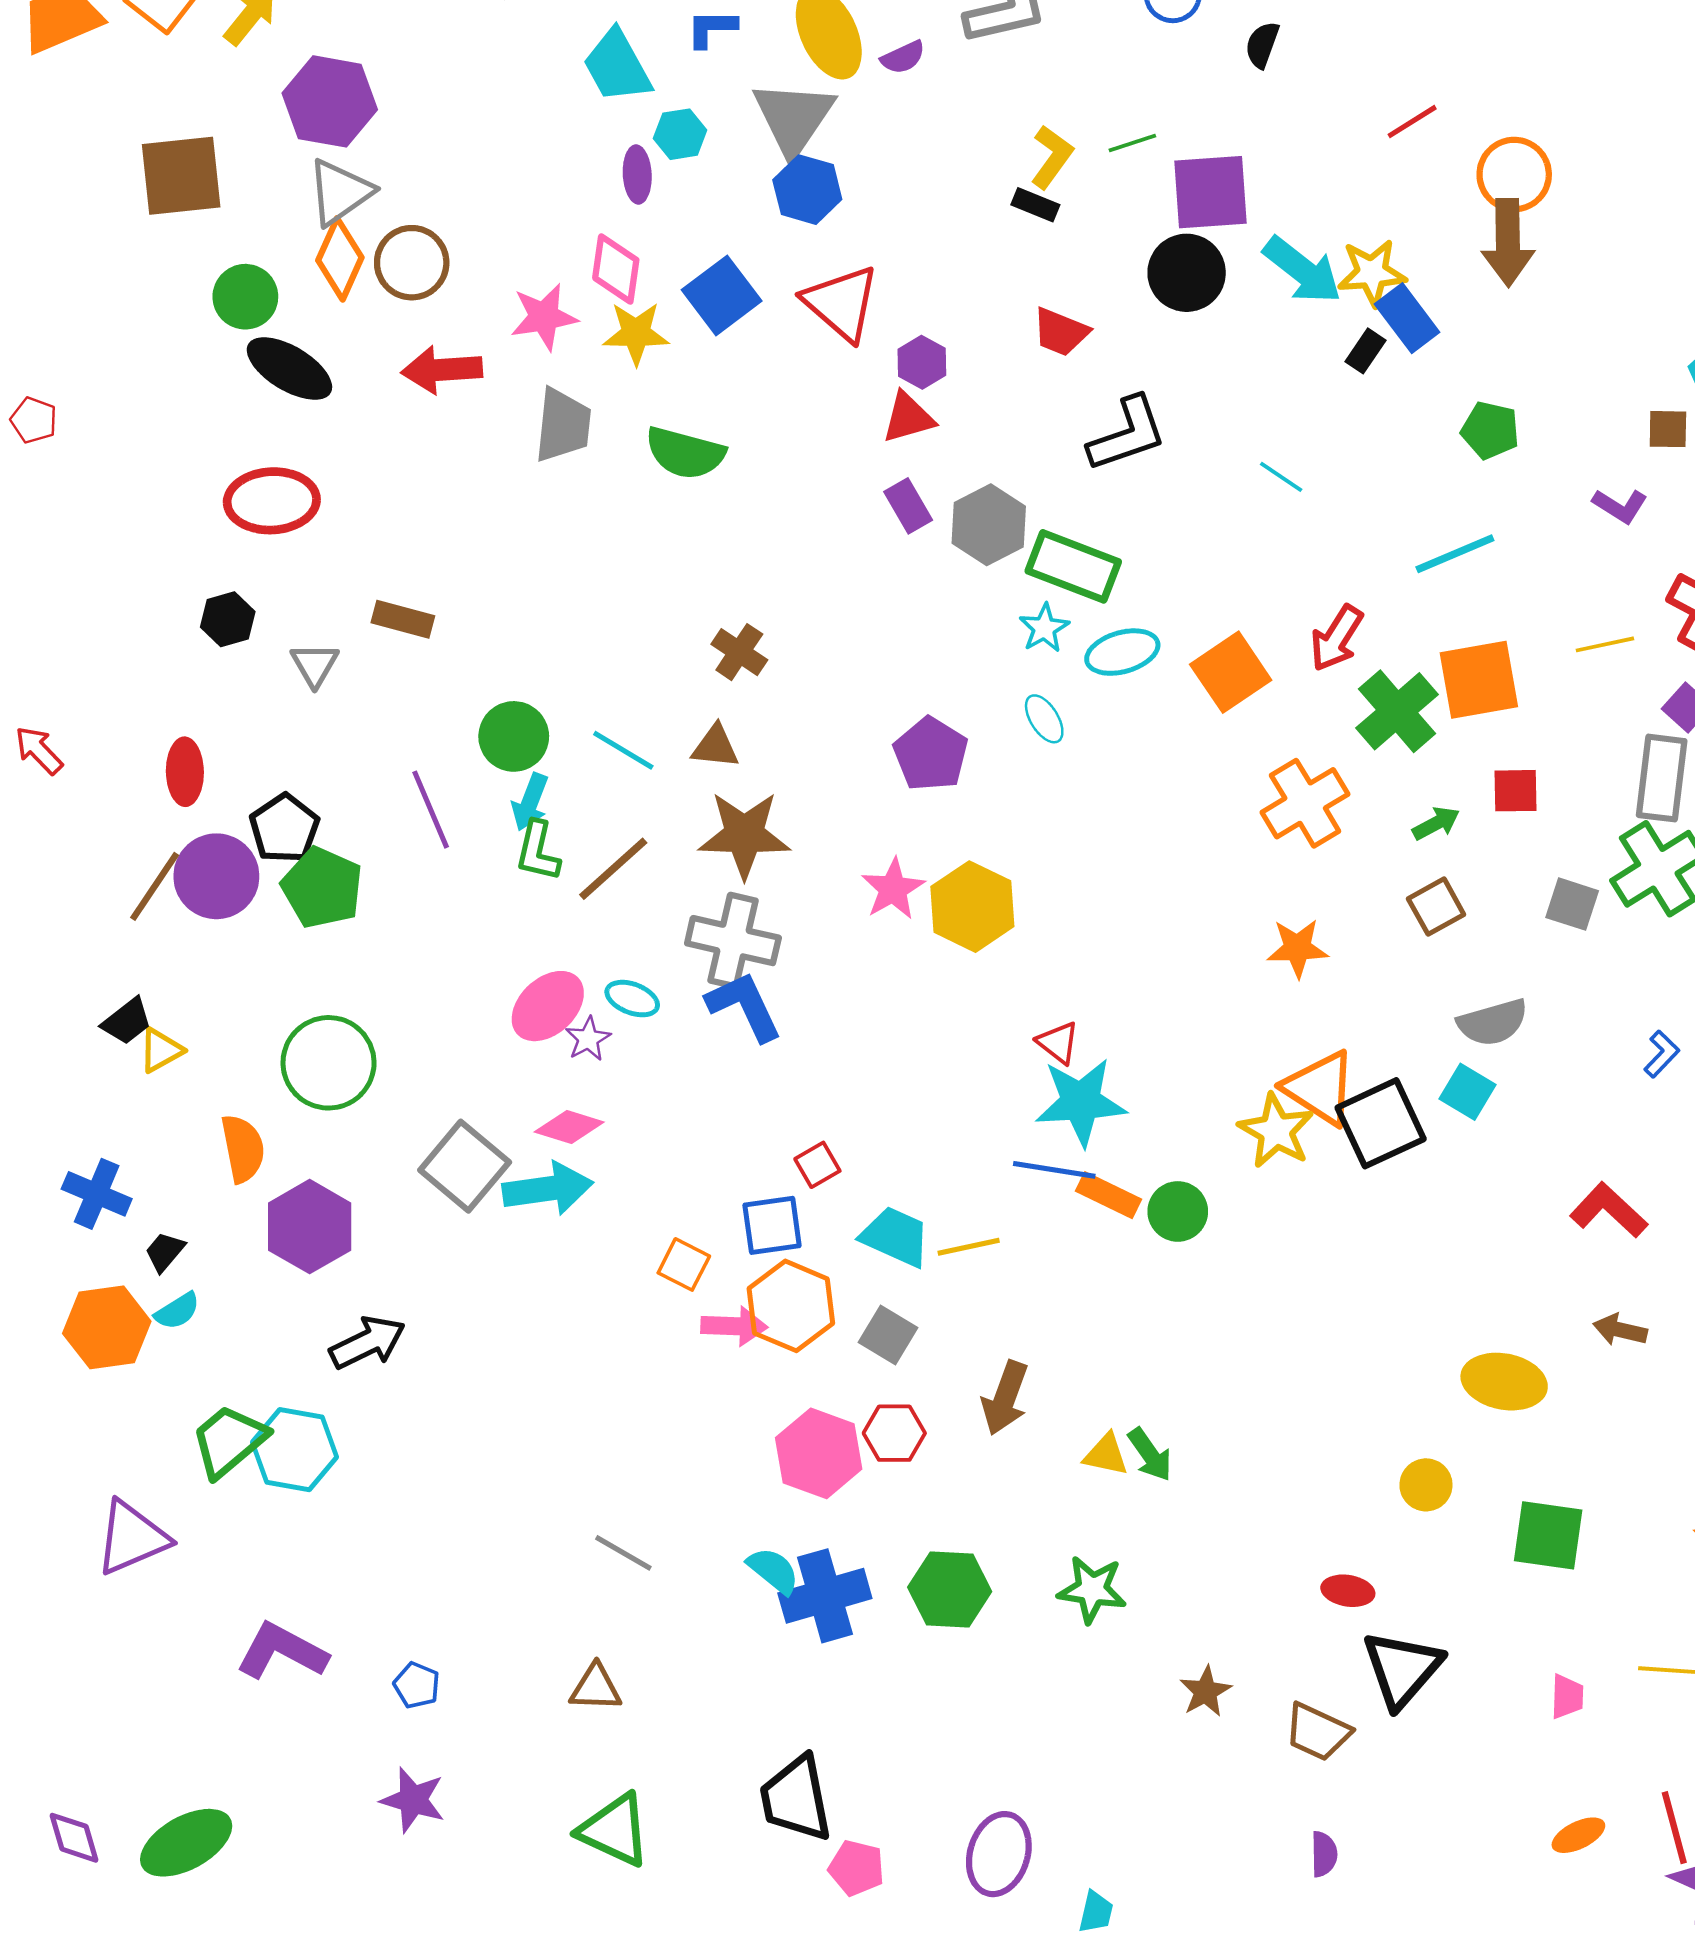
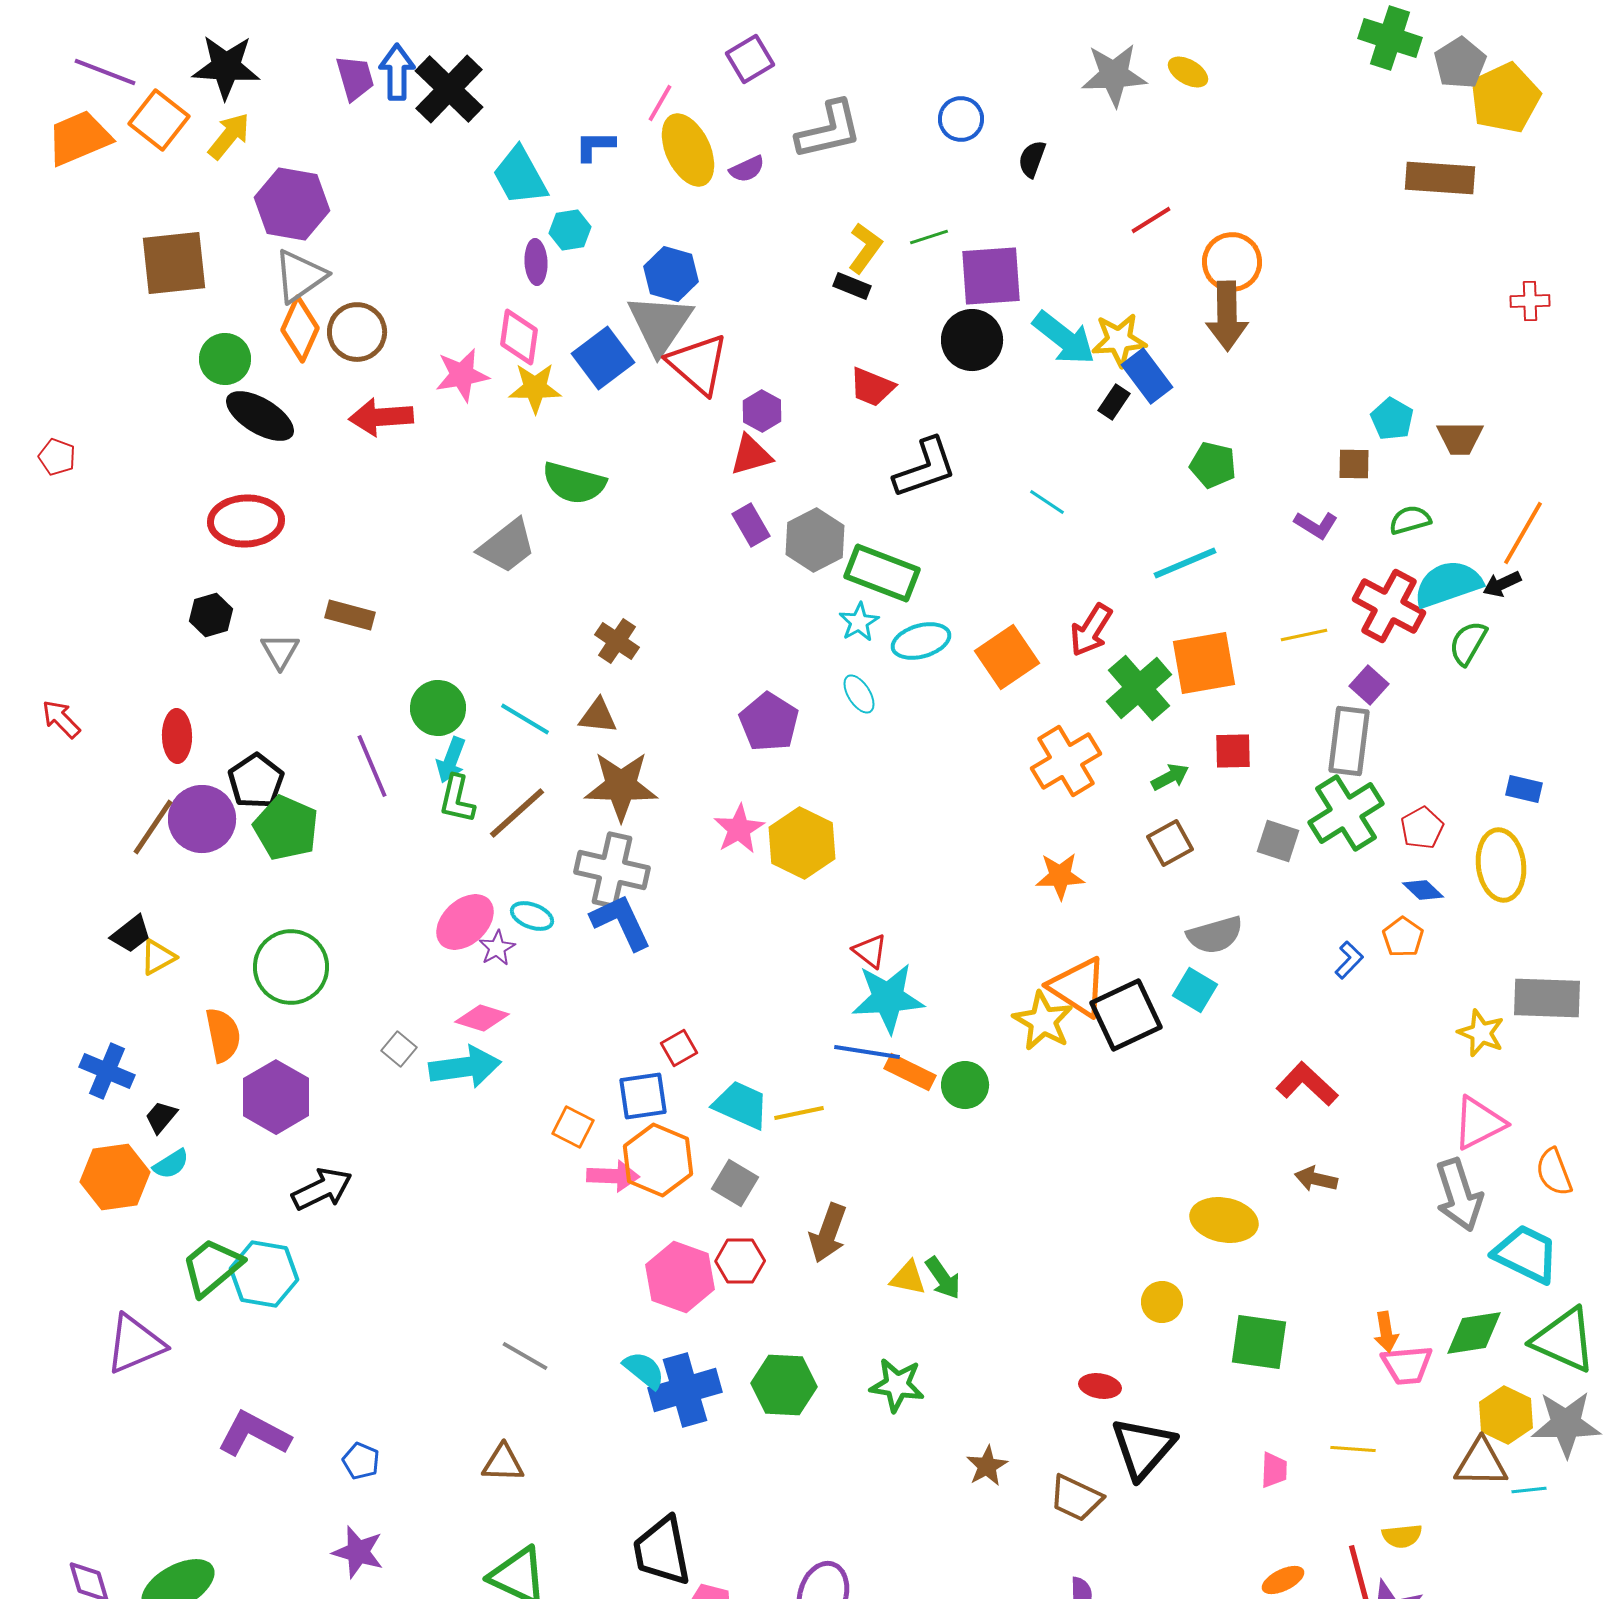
gray triangle: (793, 118) -> (660, 324), moved
gray trapezoid: (563, 425) -> (507, 546), moved, turned 46
gray square: (465, 1166) -> (399, 1049), size x0.5

